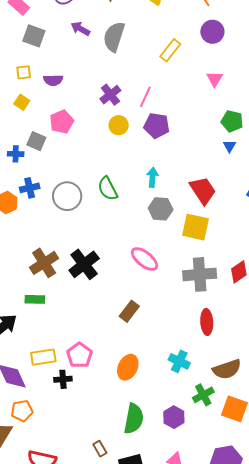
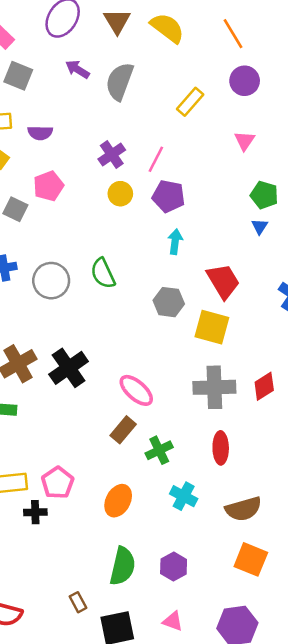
cyan arrow: (152, 177) -> (175, 242), moved
pink ellipse: (144, 259) -> (136, 390), moved
green cross: (203, 395) -> (159, 450), moved

